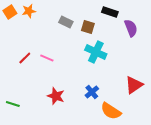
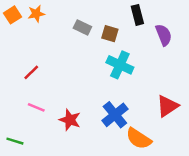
black rectangle: (110, 12) -> (137, 15), turned 56
pink line: (47, 58) -> (36, 107), moved
blue cross: (92, 92) -> (115, 115), size x1.5
green line: (13, 104) -> (15, 141), moved

